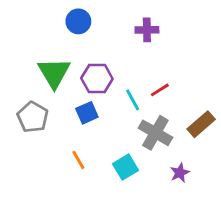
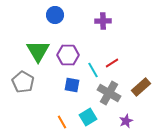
blue square: (87, 113) -> (72, 85), moved, turned 35
orange line: (78, 160) -> (62, 122), moved

